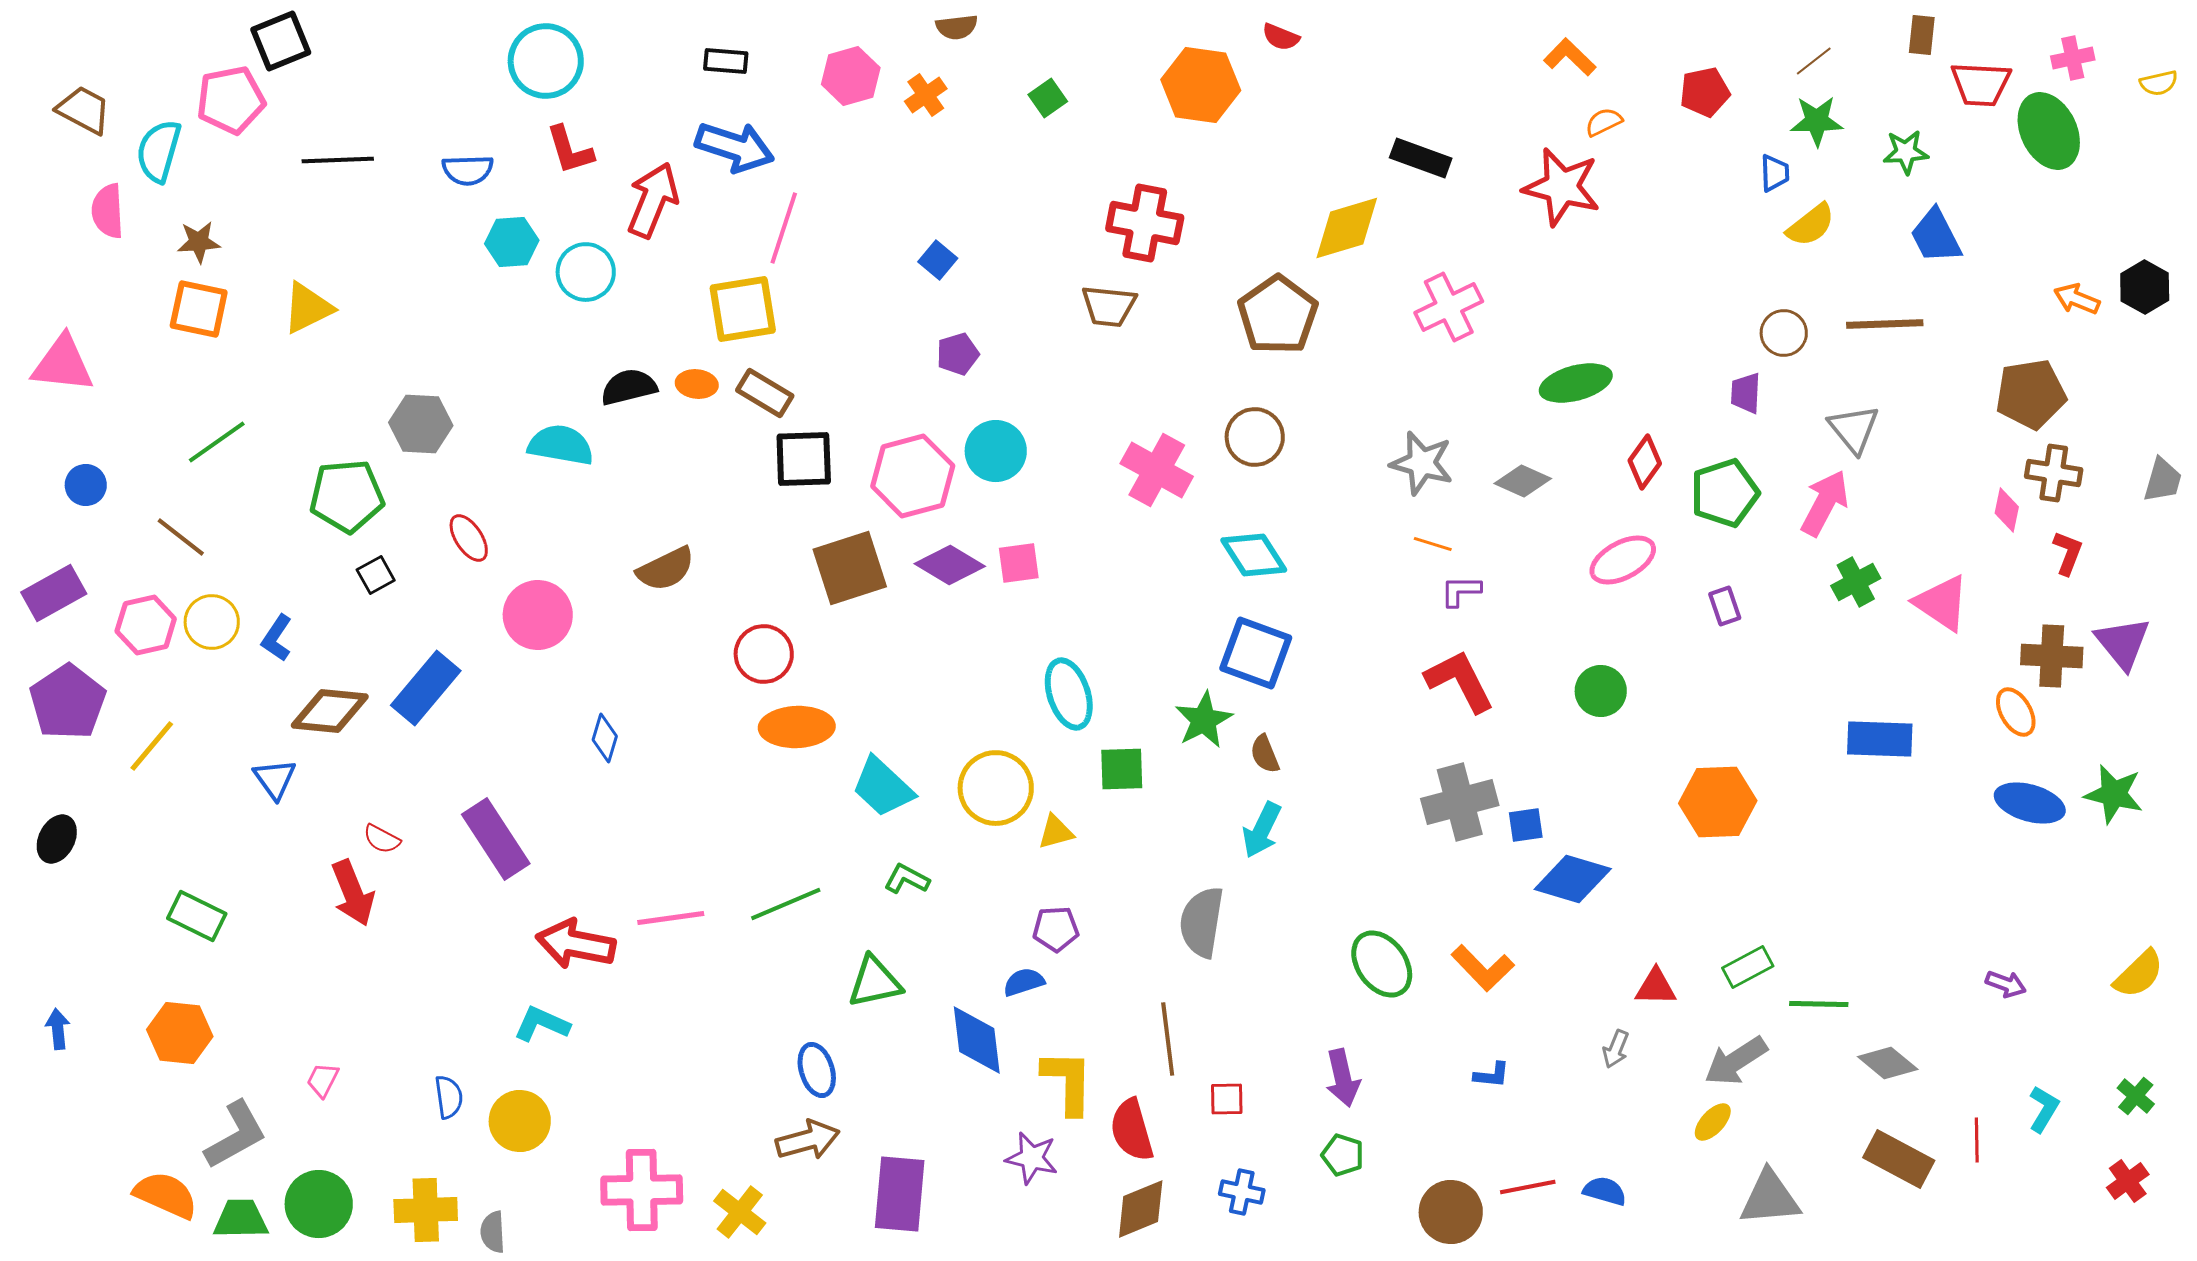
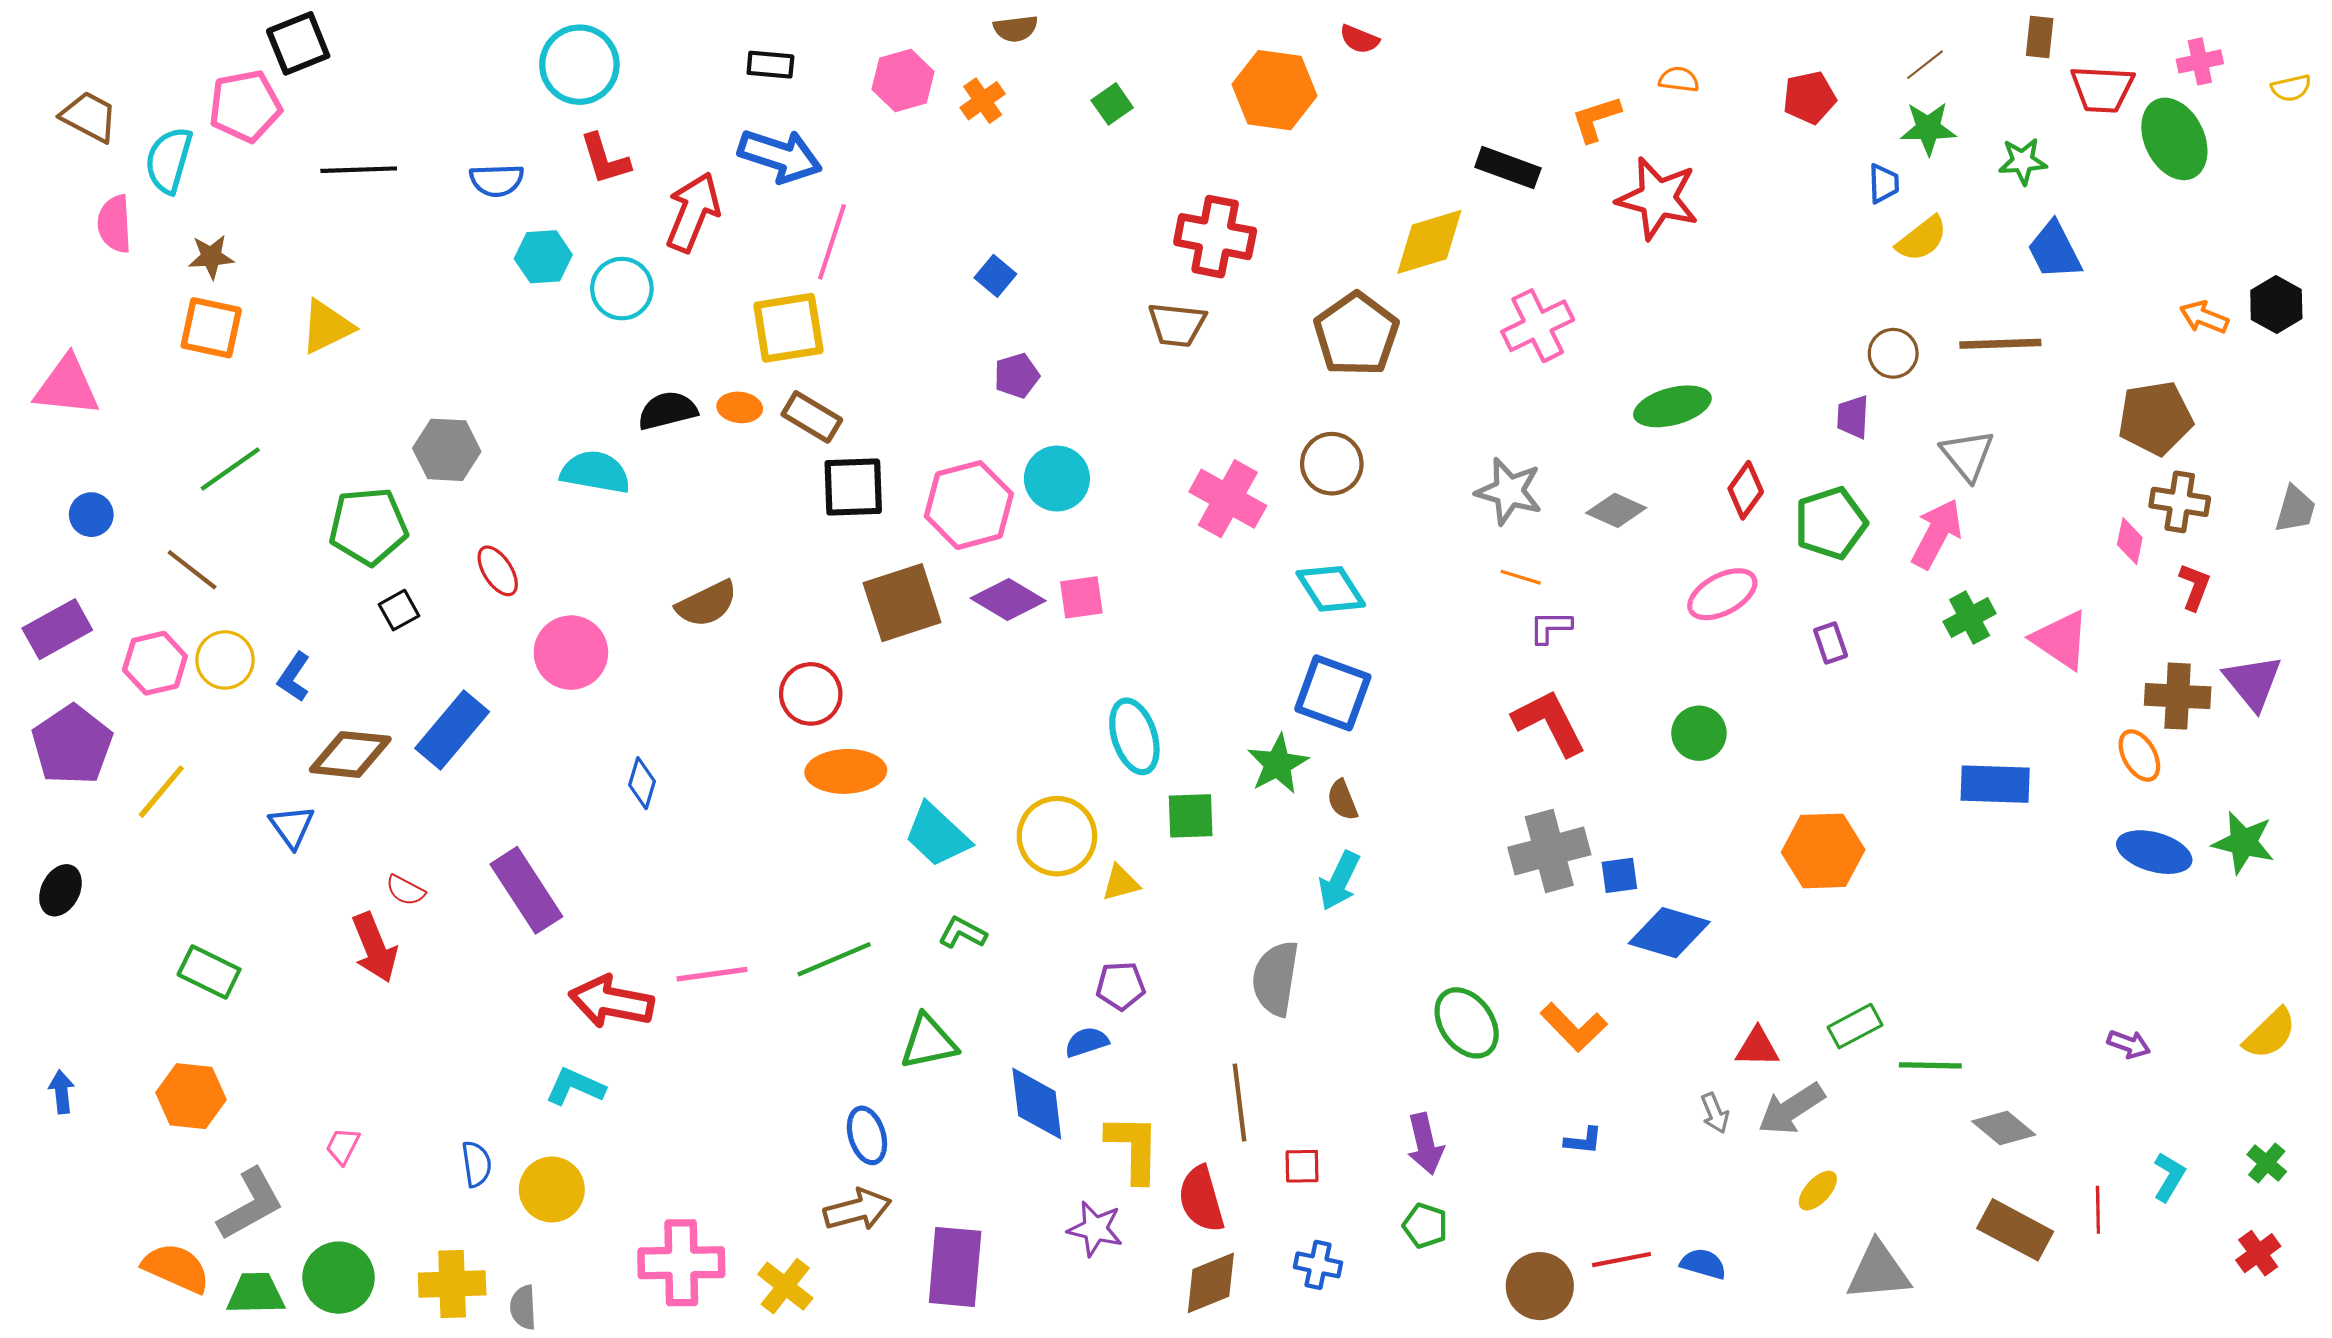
orange L-shape: (1570, 57) -> (1596, 119), moved, turned -62
orange semicircle: (1604, 122) -> (1679, 80), moved, turned 33
gray arrow: (1616, 1049) -> (1715, 1113), turned -45
gray arrow: (1736, 1061) -> (1791, 1109), moved

